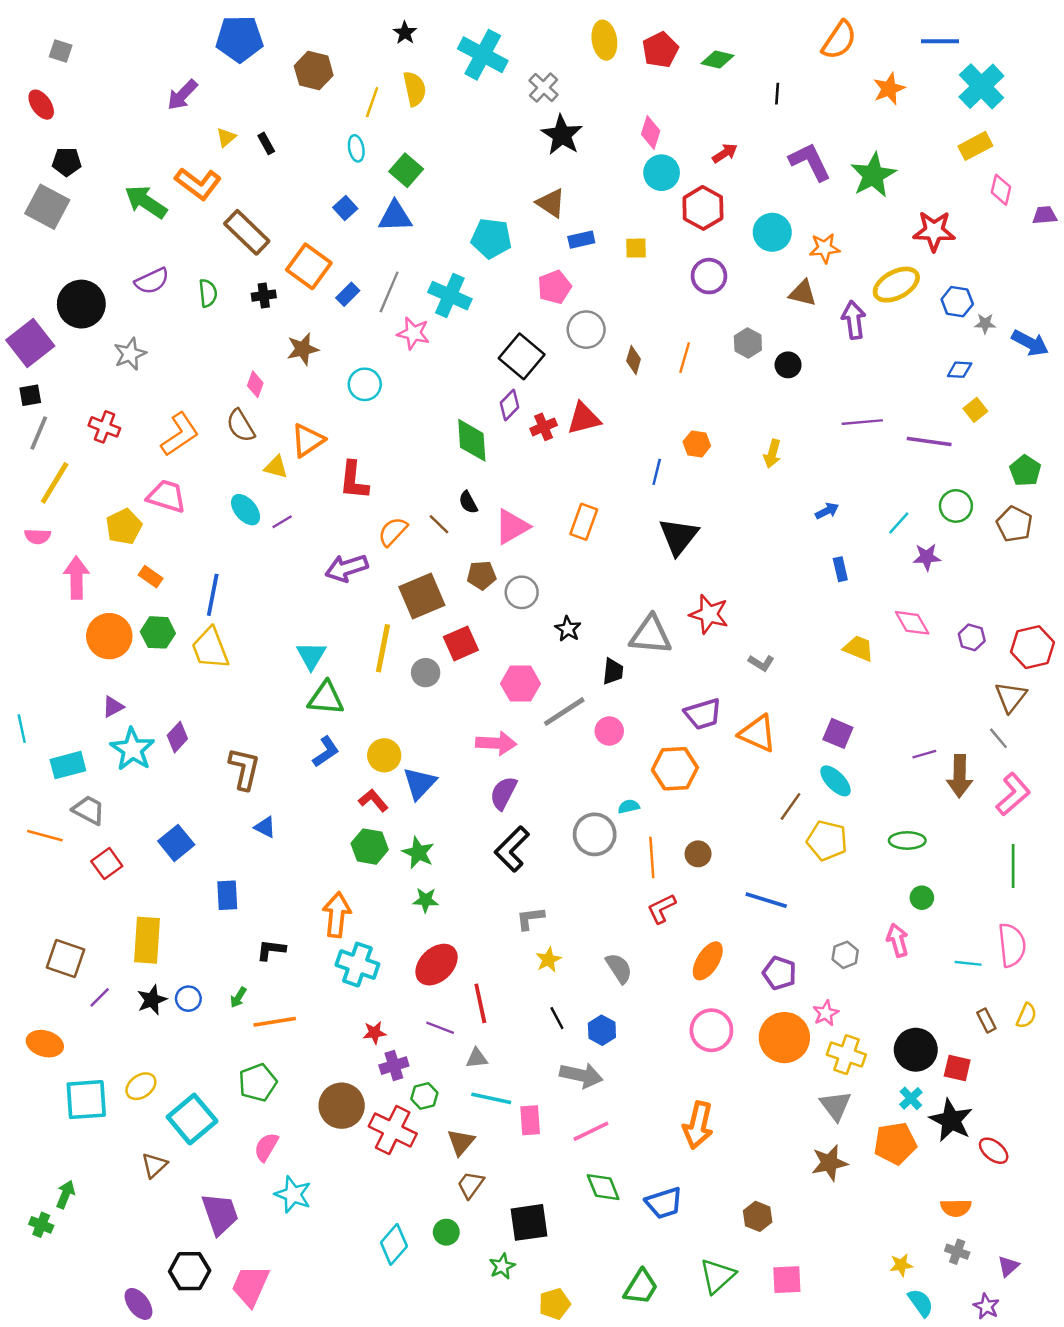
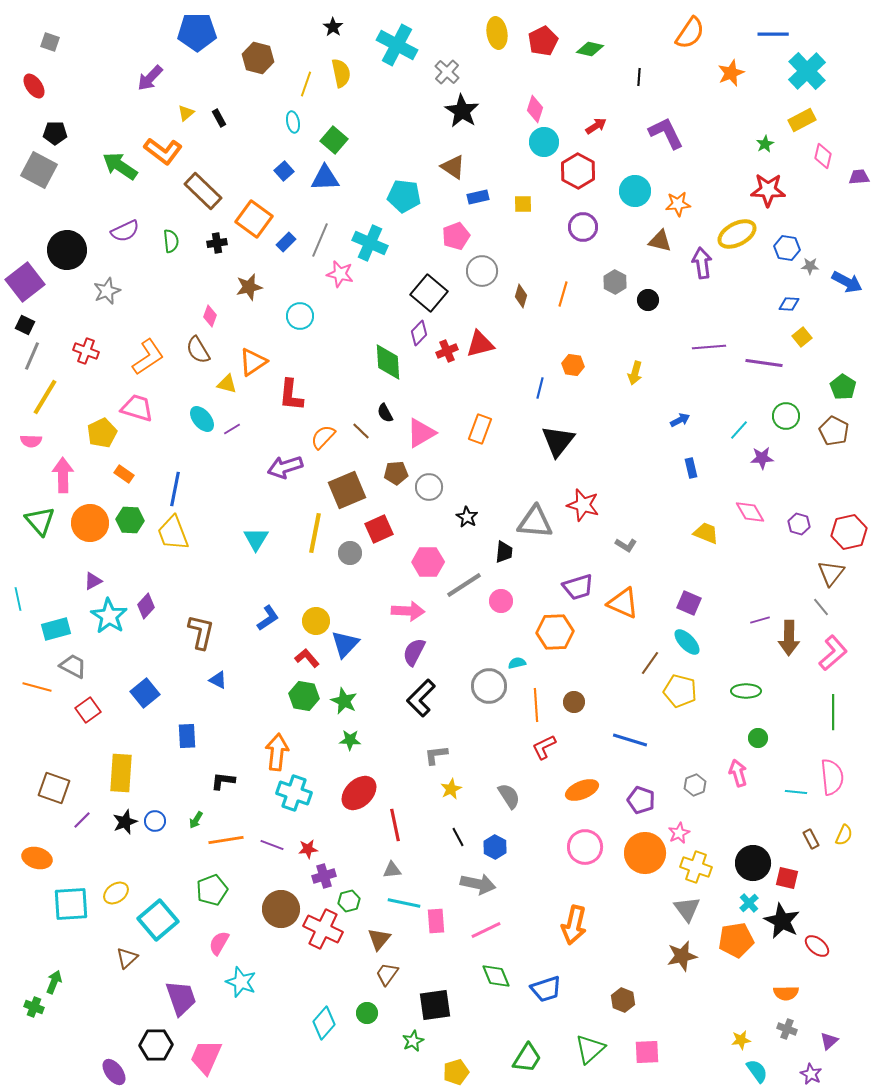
green star: (873, 175) -> (765, 144), moved, size x0.5
black square: (30, 395) -> (25, 325), turned 36
green triangle: (326, 698) -> (40, 521), moved, turned 44
orange ellipse: (708, 961) -> (582, 790), turned 36
purple line: (440, 1028) -> (272, 845), moved

